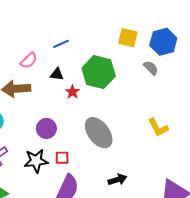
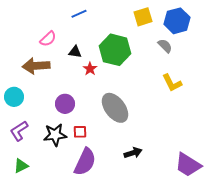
yellow square: (128, 38) -> (143, 17), turned -30
blue line: (61, 44) -> (79, 14), moved
yellow L-shape: (158, 127) -> (172, 83), moved

